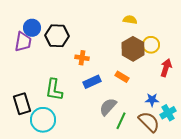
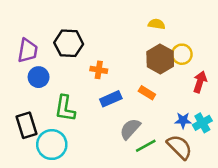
blue circle: (32, 28) -> (39, 77), moved
cyan cross: (168, 113) -> (202, 123), moved
green line: (121, 121) -> (146, 146), turned 36

